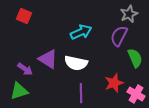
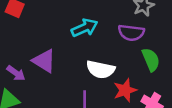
purple semicircle: (119, 36) -> (131, 33), turned -110
white semicircle: (76, 63) -> (101, 69), moved

